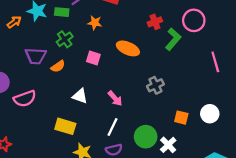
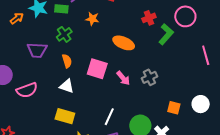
pink square: (93, 58) -> (97, 69), moved, size x1.5
orange semicircle: (58, 66) -> (67, 61), moved, turned -72
white triangle: (80, 96) -> (67, 86), moved
pink arrow: (115, 98) -> (123, 78), moved

